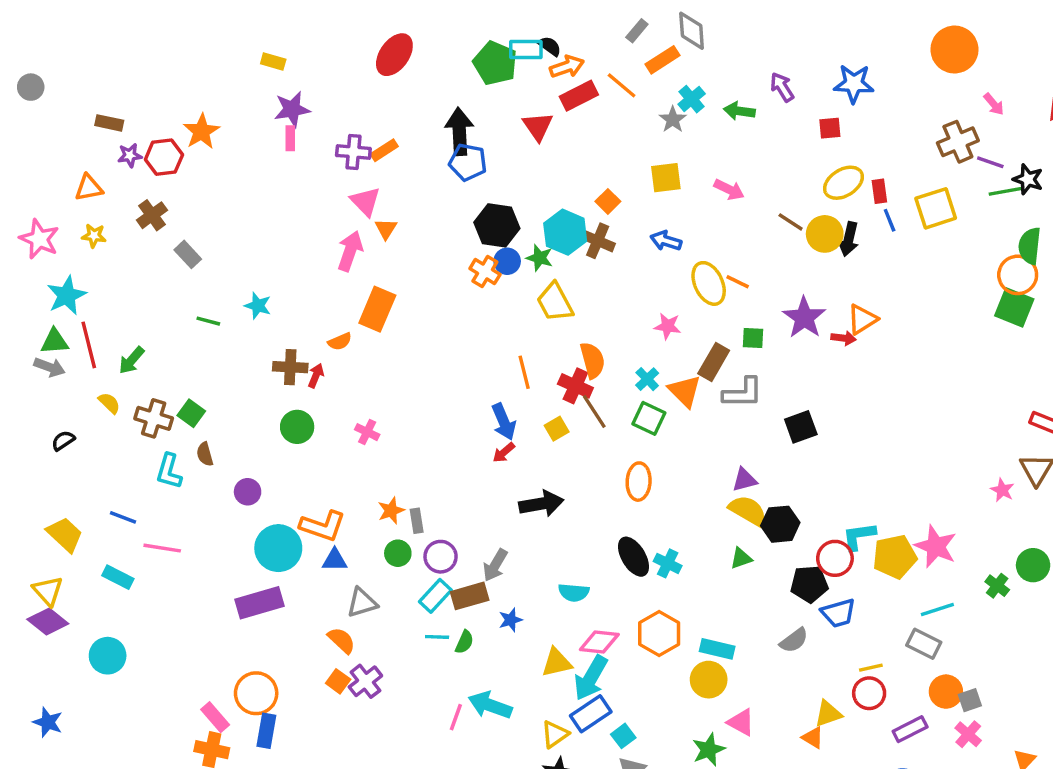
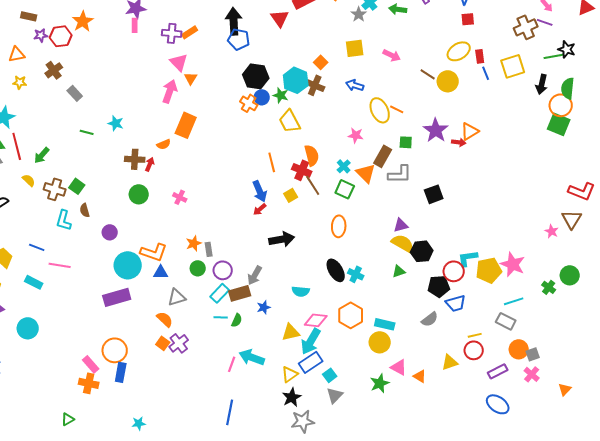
red square: (830, 128) -> (468, 19), moved
purple line: (990, 162) -> (545, 22), moved
black arrow: (849, 239) -> (542, 84), moved
orange triangle: (813, 738) -> (420, 376), moved

